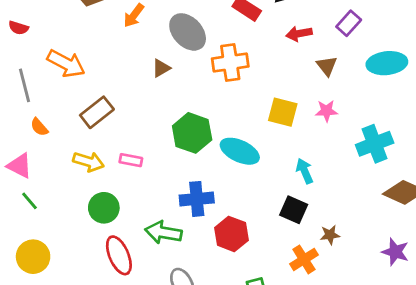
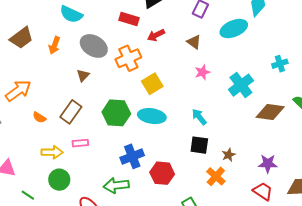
red arrow: (299, 34) -> (156, 35), moved
orange arrow: (66, 63) -> (18, 91), turned -48
brown rectangle: (97, 112) -> (71, 112), moved
yellow square: (283, 112) -> (152, 84), moved, turned -30
orange semicircle: (39, 127) -> (39, 117), moved
green line: (30, 201) -> (28, 195), moved
green circle: (104, 208) -> (59, 180), moved
purple star: (395, 252) -> (268, 164), moved

